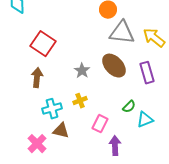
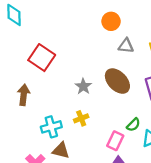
gray triangle: (122, 33) -> (126, 46), size x0.6
brown arrow: (37, 78) -> (24, 95), moved
pink rectangle: (100, 124) -> (115, 141), moved

